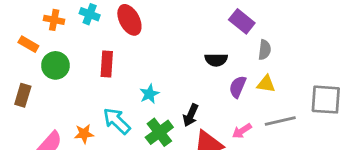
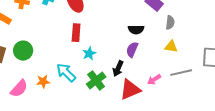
red rectangle: (107, 64) -> (76, 33), moved
green circle: (55, 65) -> (23, 51), moved
purple semicircle: (238, 87) -> (132, 50), moved

